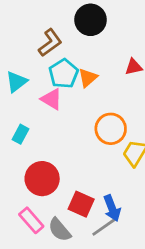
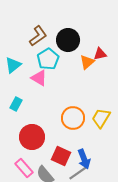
black circle: (91, 20) -> (68, 40), moved
orange triangle: (88, 78) -> (87, 62), moved
orange circle: (111, 129) -> (73, 118), moved

